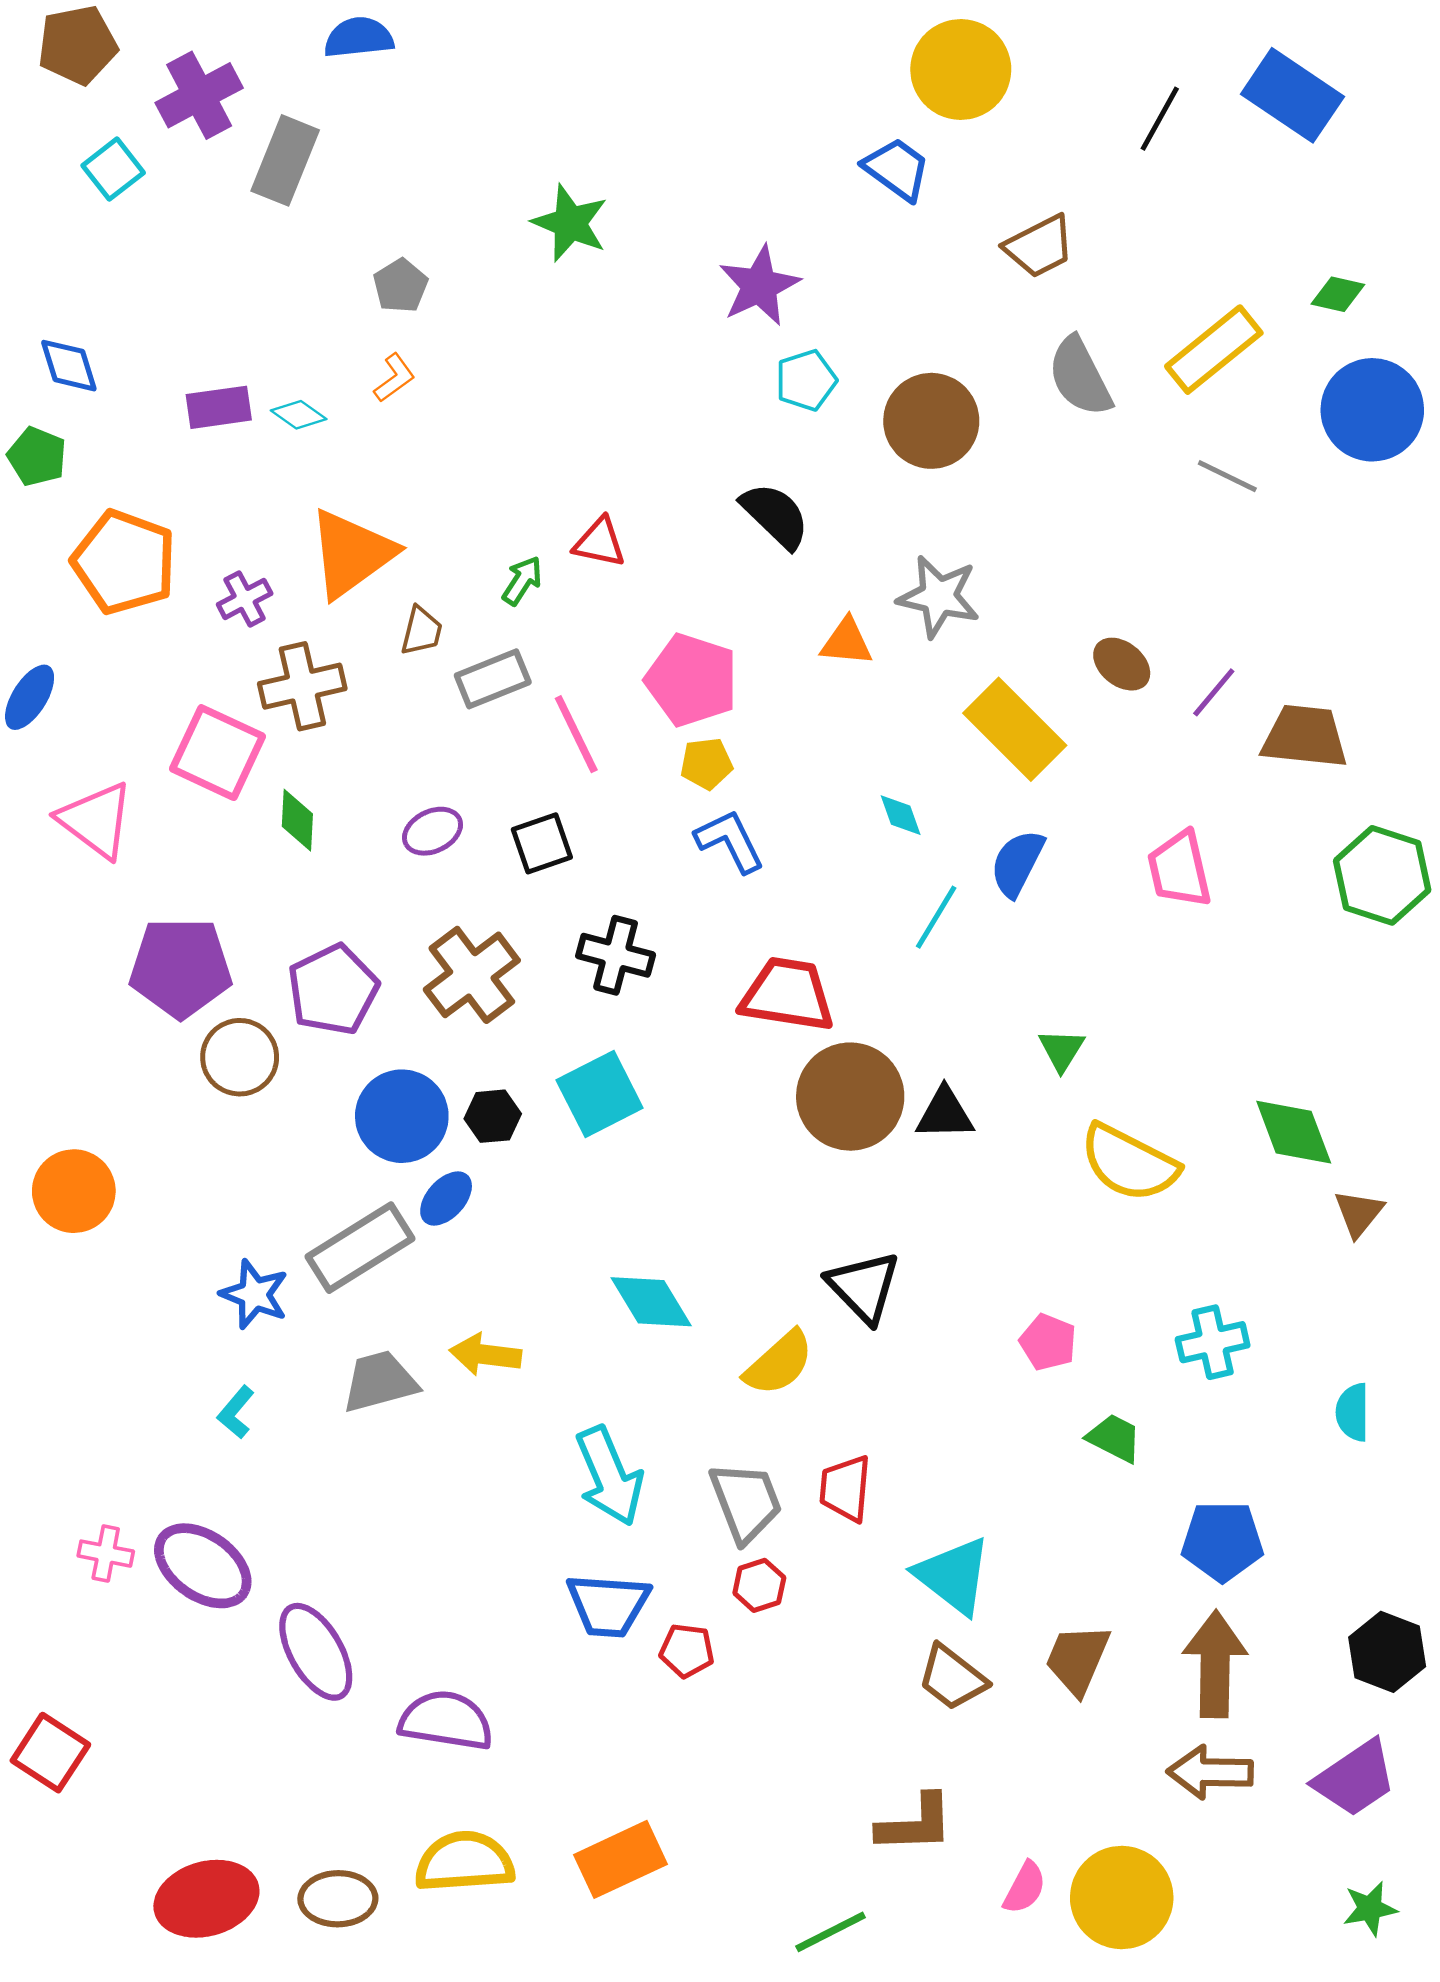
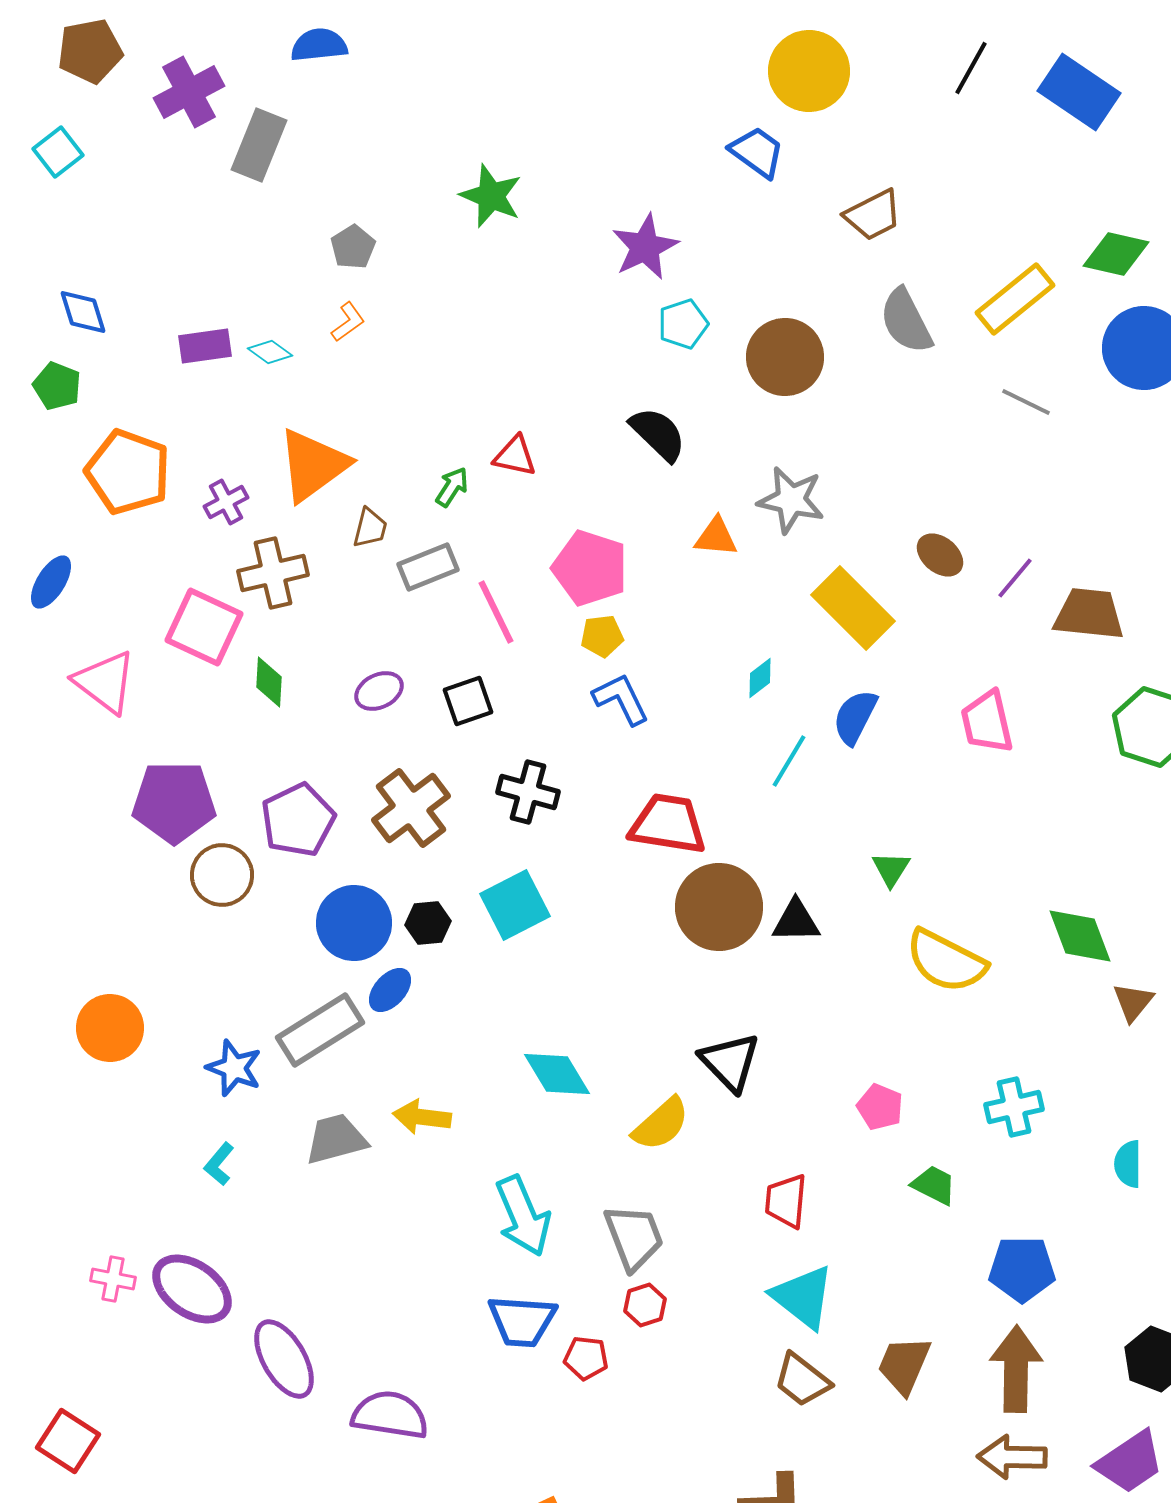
black line: (1160, 119) -> (971, 68), moved
cyan square: (113, 169) -> (58, 152), moved
green diamond: (1338, 294) -> (1116, 254), size x1.5
cyan diamond: (901, 815) -> (760, 678), turned 72
orange circle: (74, 1191) -> (110, 1028), moved
red trapezoid: (845, 1488) -> (786, 1201), moved

